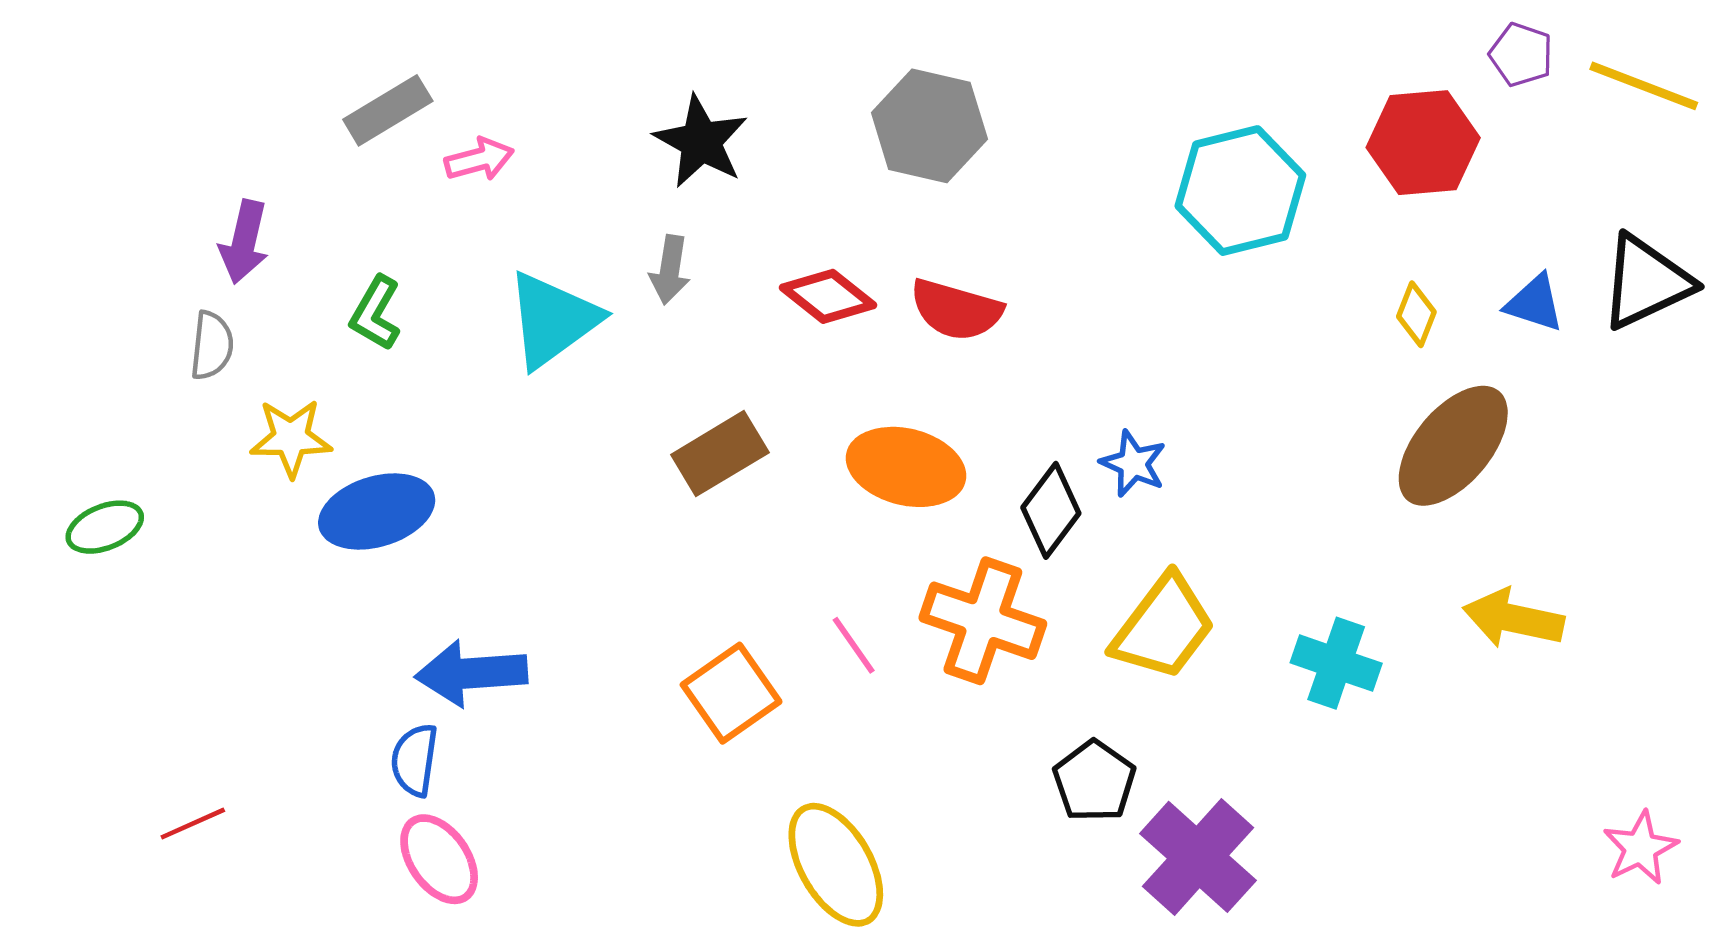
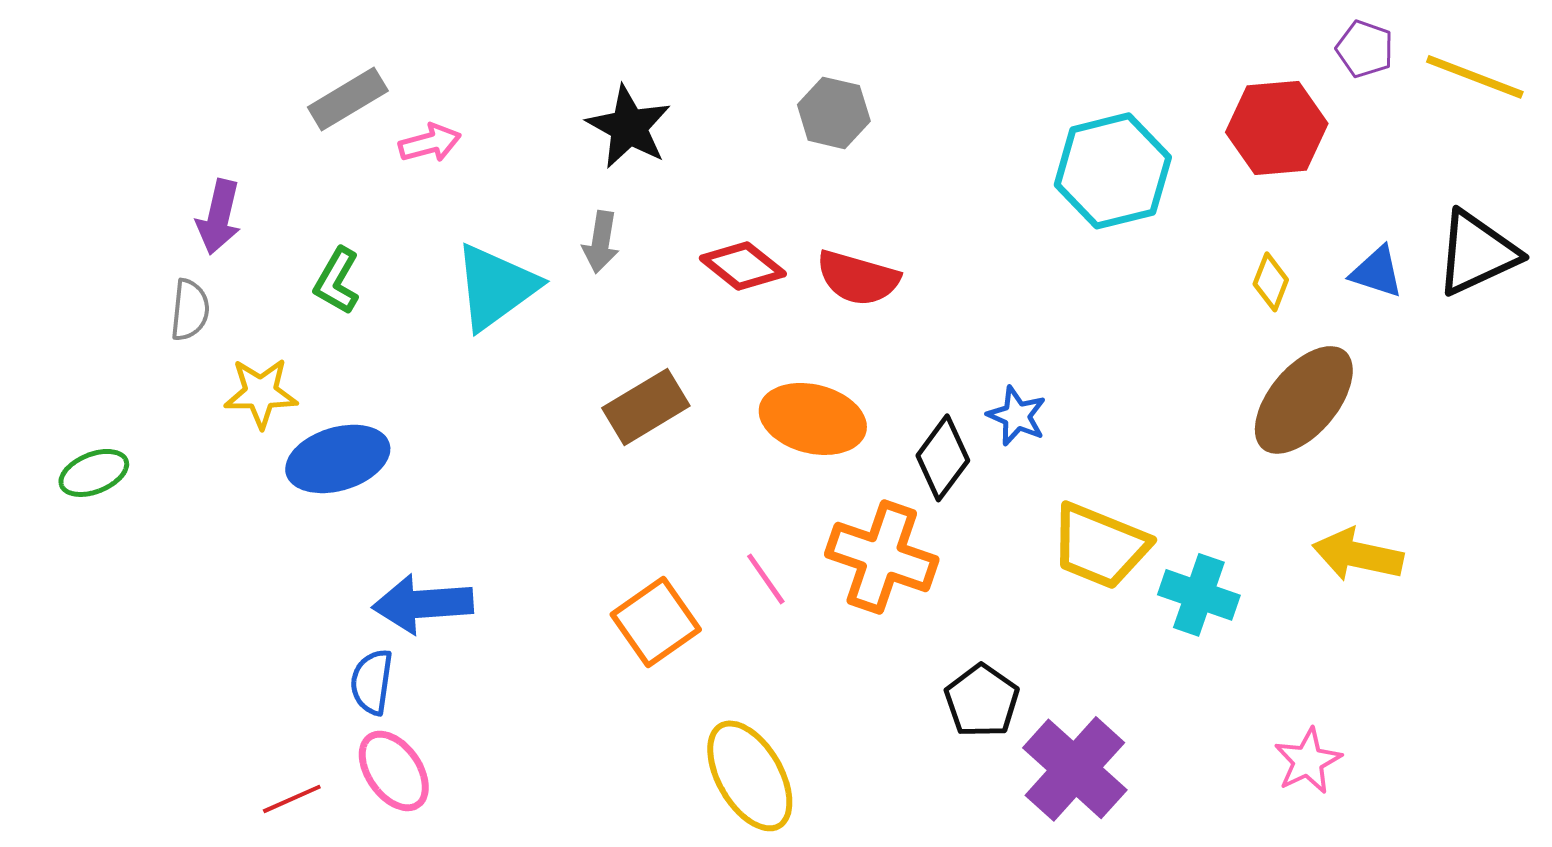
gray hexagon: (929, 126) -> (834, 113), size x0.7
yellow trapezoid: (1163, 627) -> (1100, 546), moved, turned 75
red line: (193, 824) -> (292, 799), moved
pink star: (1640, 848) -> (1308, 761), moved

